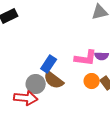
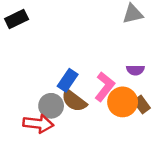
pink L-shape: (86, 58) -> (105, 87), moved, turned -60
orange circle: (92, 81) -> (123, 102), size x1.5

